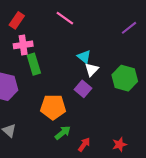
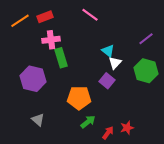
red rectangle: (17, 20) -> (45, 17), turned 35
purple line: (129, 28) -> (146, 39), moved
red star: (119, 145) -> (127, 128), moved

